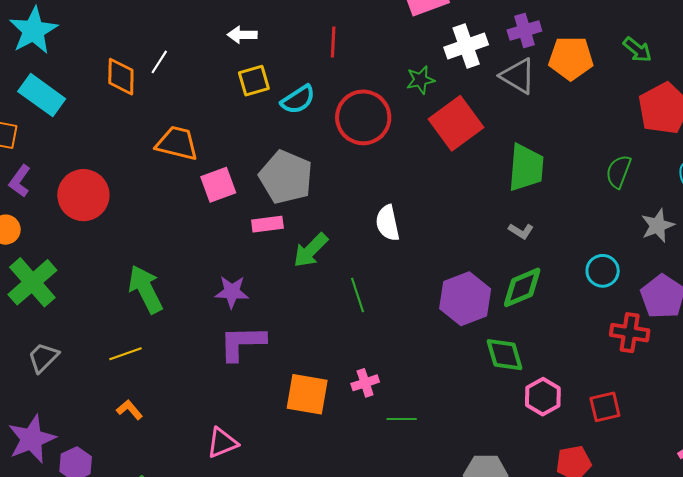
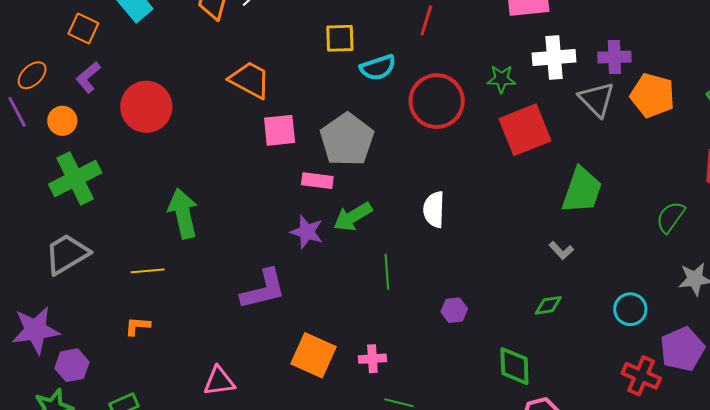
green diamond: (522, 287) -> (548, 305), size x0.6
purple star: (232, 292) -> (307, 232), moved
purple hexagon: (465, 299) -> (454, 310), moved, size x0.5
purple L-shape: (242, 343) -> (263, 289), turned 153
gray trapezoid: (43, 357) -> (67, 254), size x1.4
orange L-shape: (130, 410) -> (138, 326), turned -60

